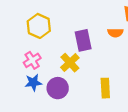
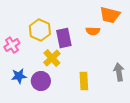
yellow hexagon: (39, 26) -> (40, 30), moved
pink cross: (32, 60) -> (12, 45), moved

